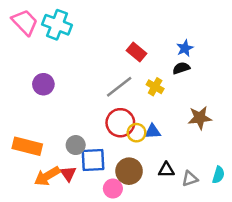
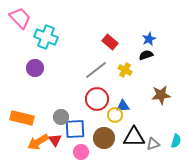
cyan cross: (57, 25) -> (46, 37), moved
yellow circle: (136, 133) -> (115, 115), moved
black triangle: (166, 170) -> (134, 137), size x1.6
pink circle: (113, 189) -> (81, 152), moved

